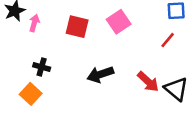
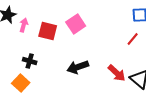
pink square: (119, 22) -> (76, 24), moved
red square: (77, 27) -> (48, 31), moved

